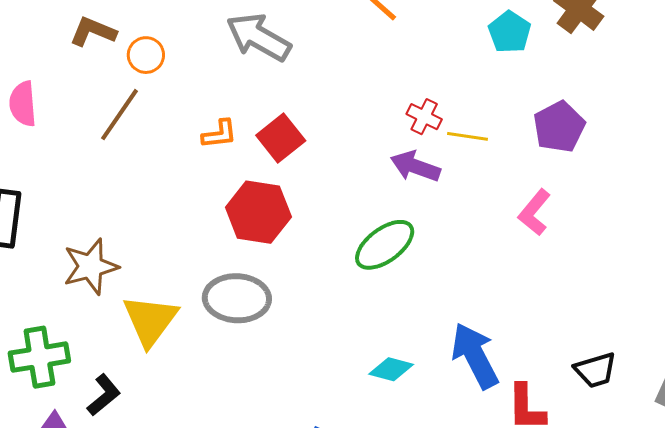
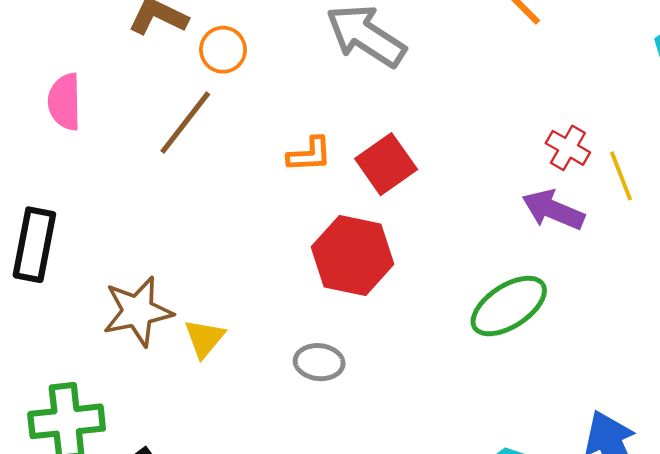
yellow line: (468, 136) -> (621, 176), turned 57
gray ellipse: (237, 298) -> (319, 362), size x0.6
yellow triangle: (150, 320) -> (205, 338), moved, size x0.6

